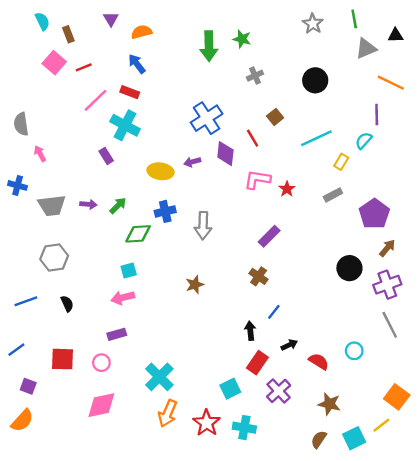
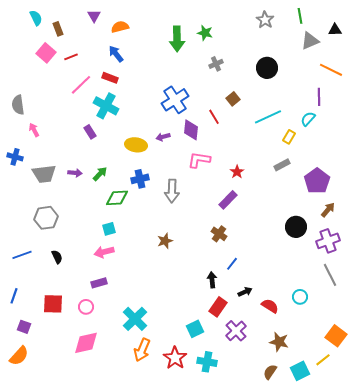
pink L-shape: (257, 180) -> (199, 160), moved
red star: (287, 189) -> (237, 172), moved
blue line: (16, 350) -> (14, 296), turned -35

